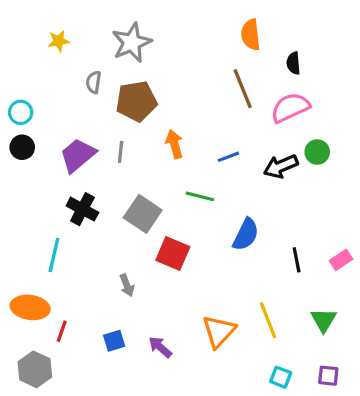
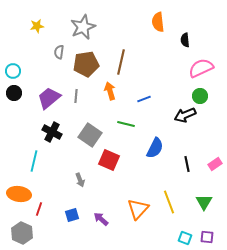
brown line: (243, 89) -> (121, 62), moved, turned 35
pink semicircle: (290, 108) -> (201, 68), moved
black arrow: (281, 166) -> (185, 115), moved
cyan square: (281, 377) -> (185, 238), moved

